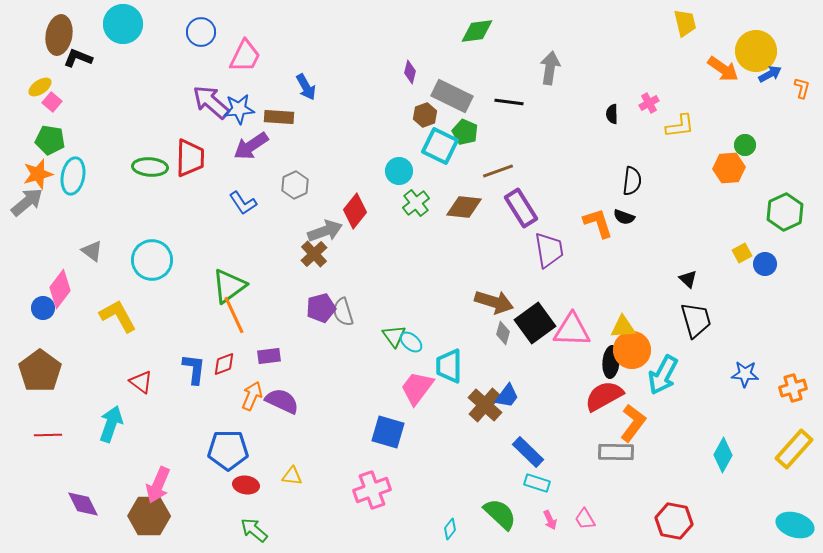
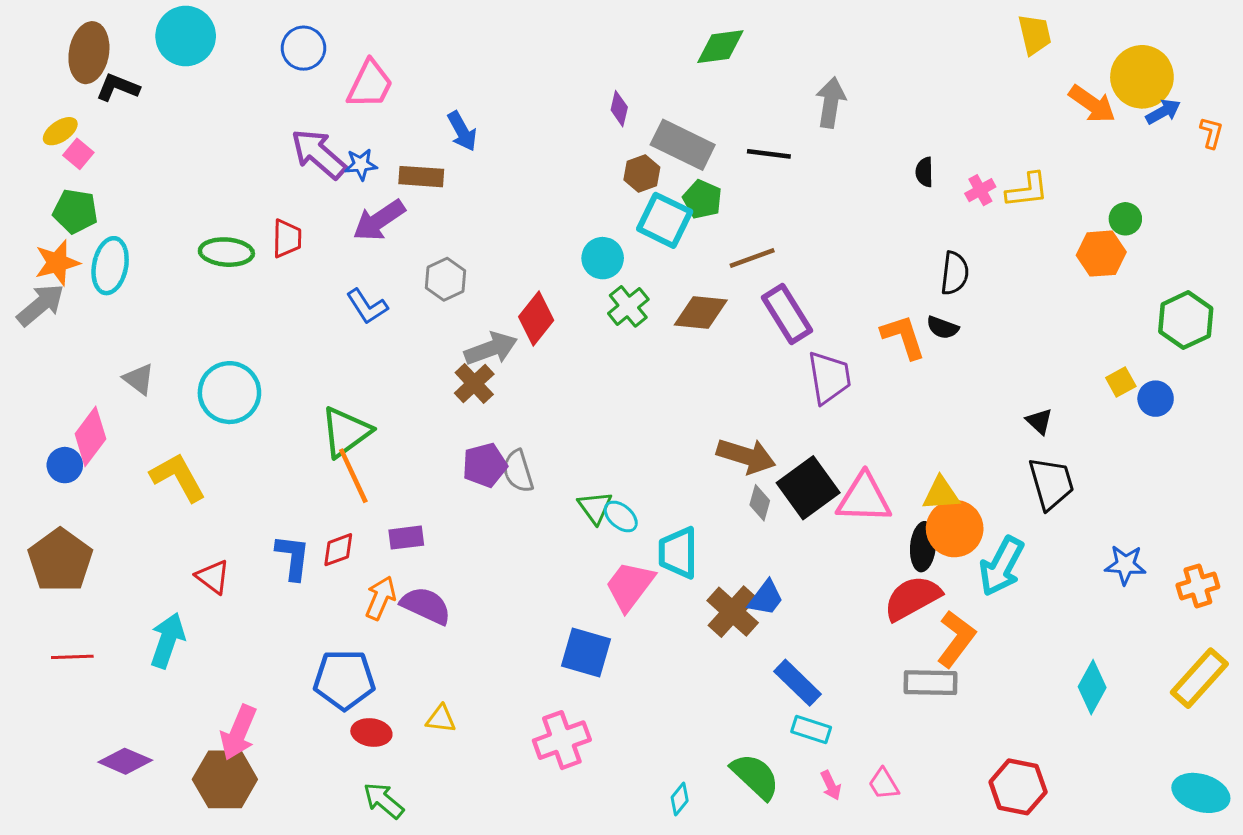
pink cross: (649, 103) -> (980, 190), moved
blue star: (239, 109) -> (361, 164), size x0.7
red trapezoid: (190, 158) -> (287, 238), size x0.7
purple diamond: (83, 504) -> (125, 761), turned -40

